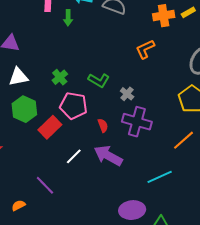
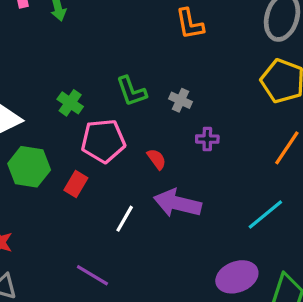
orange L-shape: (145, 49) -> (190, 24), turned -60
green L-shape: (99, 80) -> (131, 91), turned 55
purple cross: (137, 122) -> (207, 139), size x0.5
red rectangle: (50, 127) -> (76, 184), size x0.7

